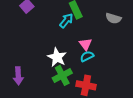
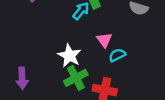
cyan semicircle: (87, 56) -> (117, 55), moved

